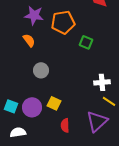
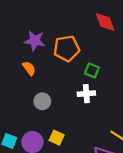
white cross: (102, 82) -> (86, 94), moved

